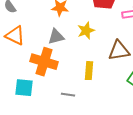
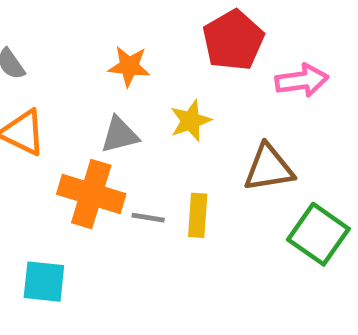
cyan square: (24, 88) -> (44, 282), moved
gray line: (68, 95) -> (148, 218), moved

